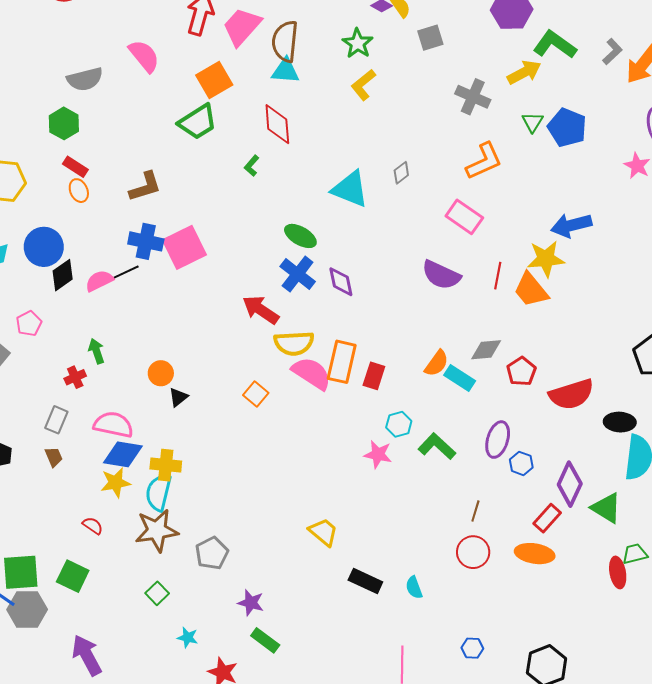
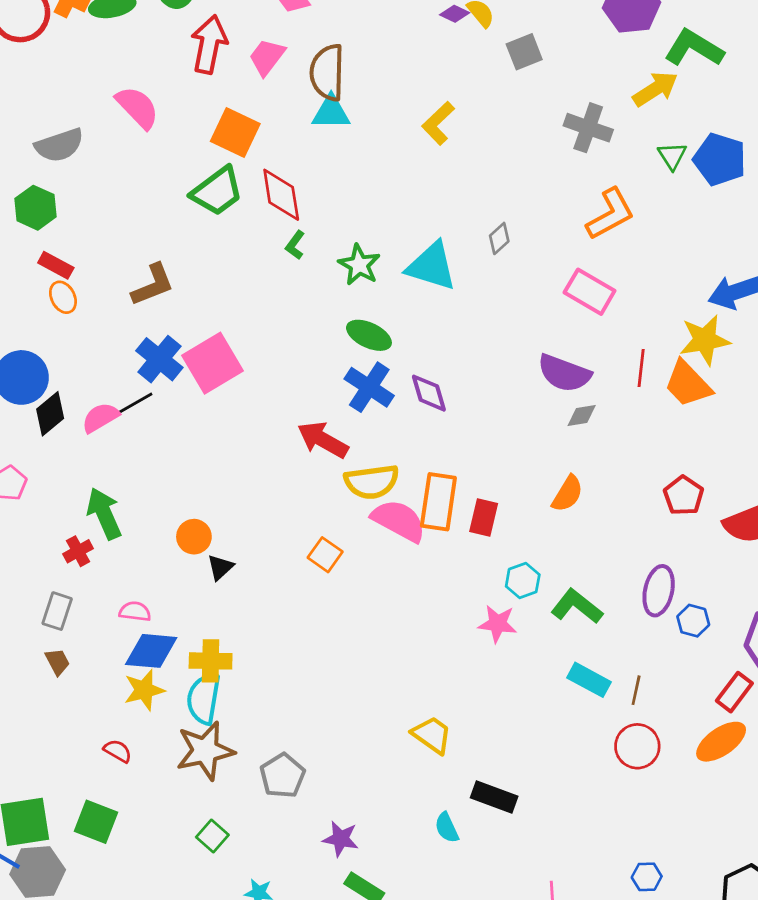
pink trapezoid: (242, 27) -> (267, 57), size x0.7
green star: (358, 43) -> (359, 265), moved
orange square: (214, 80) -> (235, 133), turned -30
red diamond: (277, 124) -> (281, 195), moved
blue cross: (146, 241) -> (159, 359), turned 32
gray diamond: (486, 350) -> (582, 415), moved, size x0.7
green arrow: (96, 351) -> (104, 514), size x1.5
cyan rectangle: (460, 378) -> (589, 680), moved
pink semicircle: (113, 425) -> (135, 611), size x0.6
orange ellipse: (535, 554) -> (721, 742), turned -39
cyan semicircle: (414, 588) -> (447, 828), moved

